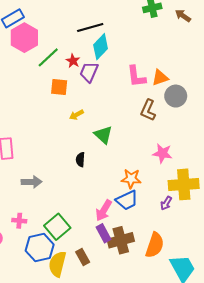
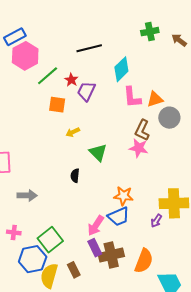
cyan diamond: (101, 47) -> (121, 69), moved
pink star: (162, 153) -> (139, 148), moved

